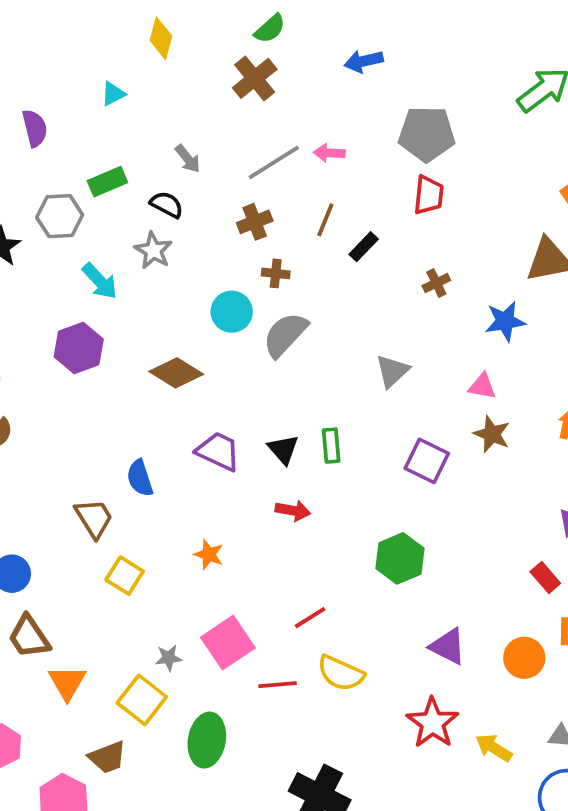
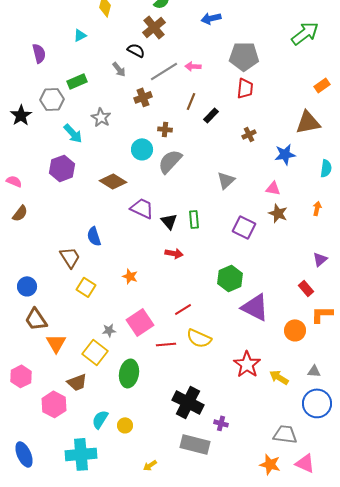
black semicircle: (167, 205) -> (136, 50), moved
brown cross: (255, 222) -> (143, 97), moved
purple trapezoid: (218, 451) -> (142, 208), moved
purple triangle: (448, 646) -> (255, 307), moved, size x1.4

